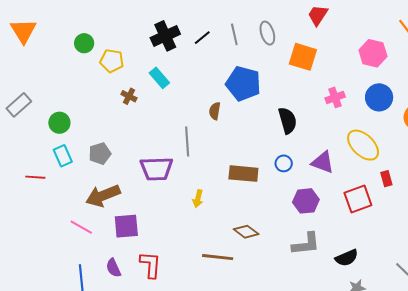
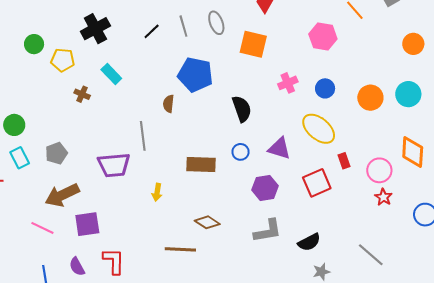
black cross: (165, 36) -> (95, 29), moved
blue circle: (379, 97) -> (325, 88), moved, size x0.7

